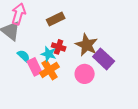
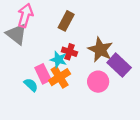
brown rectangle: (56, 19) -> (66, 21), turned -36
cyan semicircle: (24, 56) -> (31, 85), moved

